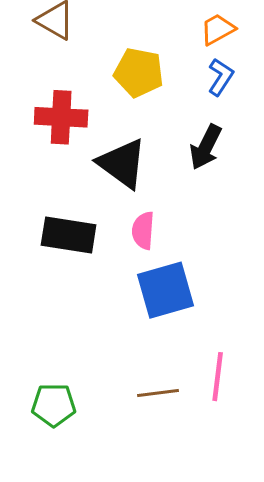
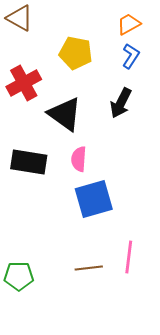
red cross: (61, 117) -> (24, 83), turned -32

